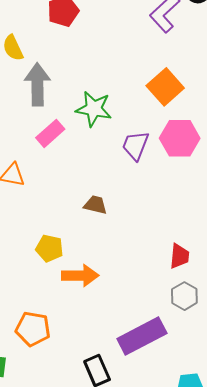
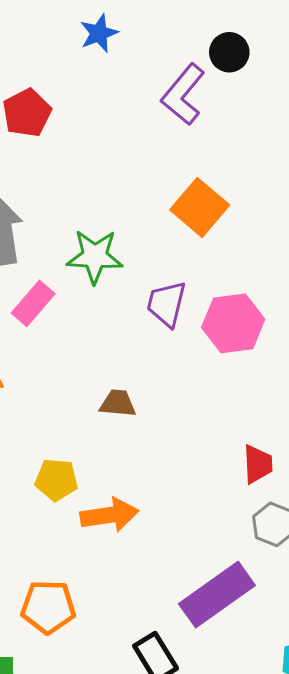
pink hexagon: (180, 138) -> (233, 323), moved

